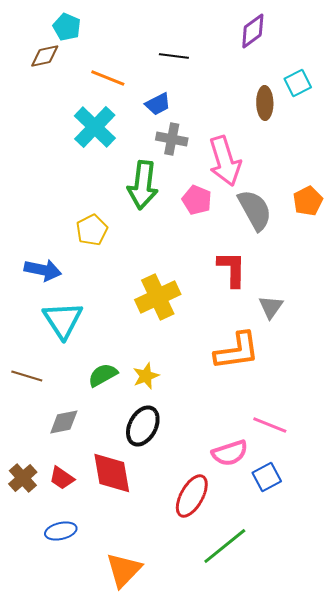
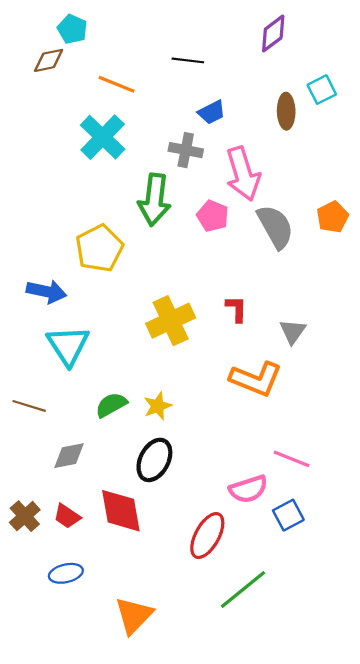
blue trapezoid: (158, 104) -> (212, 112), moved
yellow pentagon: (92, 230) -> (99, 248), size x1.4
red L-shape: (232, 269) -> (236, 309), moved, size x0.7
orange L-shape: (237, 351) -> (256, 379), turned 30

